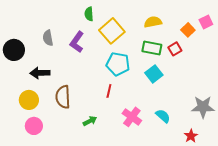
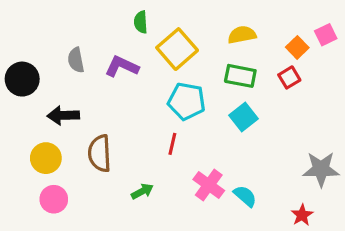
purple L-shape: (77, 42) -> (122, 66), turned 80
red square: (175, 49) -> (289, 77), moved
cyan semicircle: (163, 116) -> (245, 196), moved

